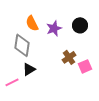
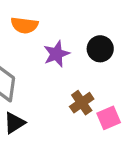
orange semicircle: (32, 23) -> (24, 25), moved, turned -56

